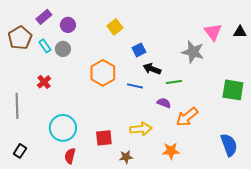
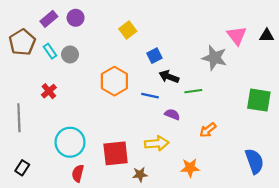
purple circle: (68, 25) -> (76, 18), moved
purple semicircle: (164, 103) -> (172, 114), moved
orange arrow: (187, 117) -> (208, 130), size x0.7
red square: (104, 138) -> (116, 153), size x1.4

